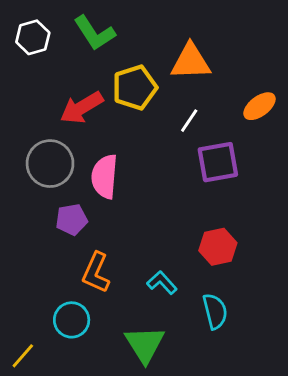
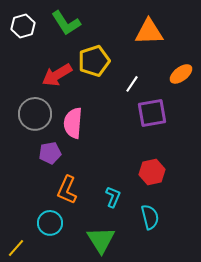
orange triangle: (191, 62) -> (149, 32), moved
cyan L-shape: (162, 283) -> (113, 197), turned 65

